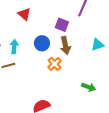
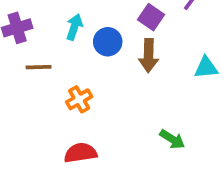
cyan arrow: (14, 47) -> (74, 27), moved
orange cross: (55, 64) -> (79, 99), moved

